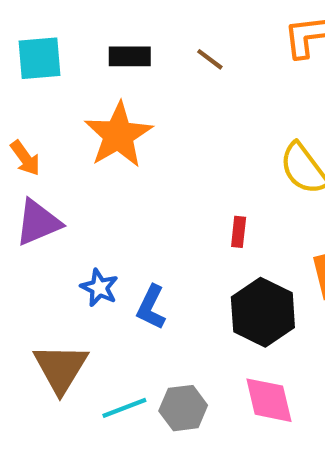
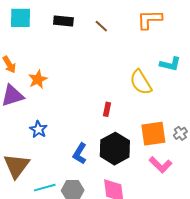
orange star: (118, 135) -> (38, 79), moved, size x0.6
blue L-shape: (151, 307) -> (80, 154), moved

